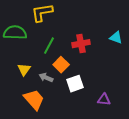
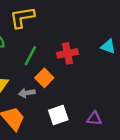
gray arrow: (46, 78) -> (27, 93), turned -32
white square: (75, 84) -> (58, 115), moved

